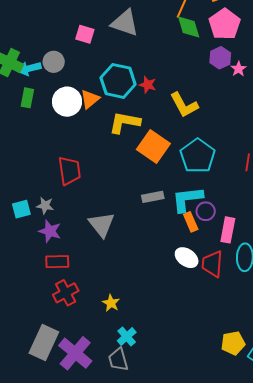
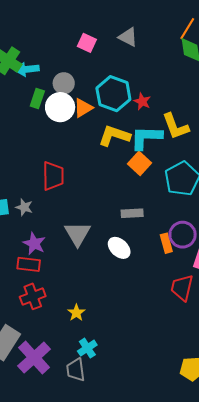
gray triangle: (125, 23) -> (128, 37), size x0.7
gray circle: (54, 62) -> (64, 83), moved
green rectangle: (27, 98) -> (37, 99), moved
orange square: (153, 147) -> (139, 163), size x0.7
cyan L-shape: (187, 199) -> (146, 138), moved
purple circle: (206, 211) -> (183, 235), size x1.4
purple star: (50, 231) -> (34, 243), moved
white ellipse: (187, 258) -> (119, 248), moved

